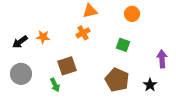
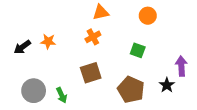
brown square: (67, 66) -> (91, 73), moved
gray circle: (21, 74) -> (34, 91), moved
black star: (150, 85) -> (167, 85), moved

